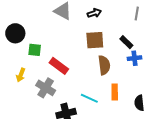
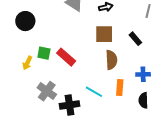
green square: (35, 50) -> (44, 53), moved
blue cross: (135, 58) -> (143, 74), moved
gray cross: (46, 88) -> (47, 91), moved

